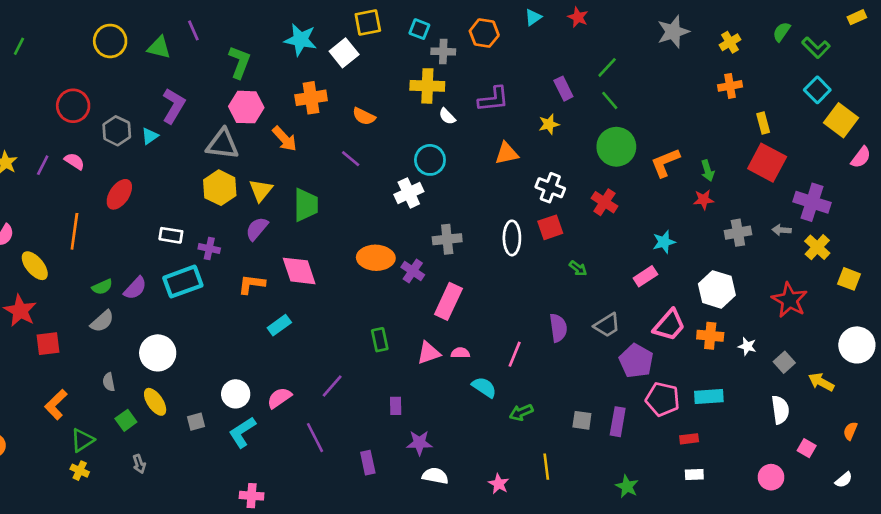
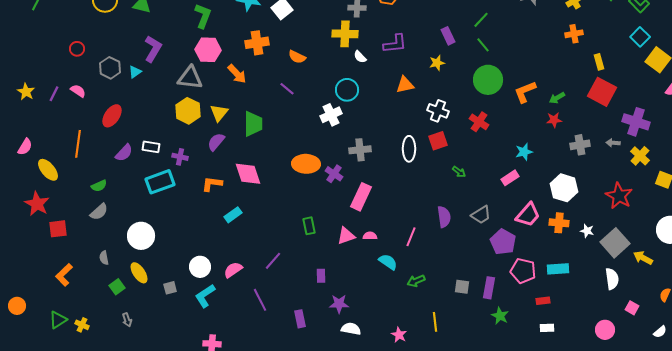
red circle: (73, 106) -> (77, 49), size x0.6
green arrow: (708, 171) -> (557, 98), turned 77
purple semicircle: (135, 288) -> (124, 153), moved
gray square: (784, 362) -> (615, 243), size x1.8
green triangle: (82, 440) -> (58, 320), moved
green star: (627, 486) -> (500, 316), moved

